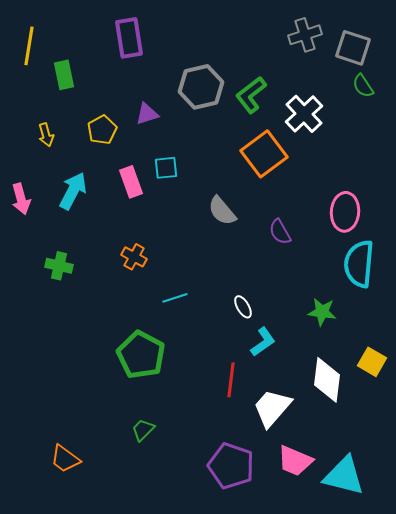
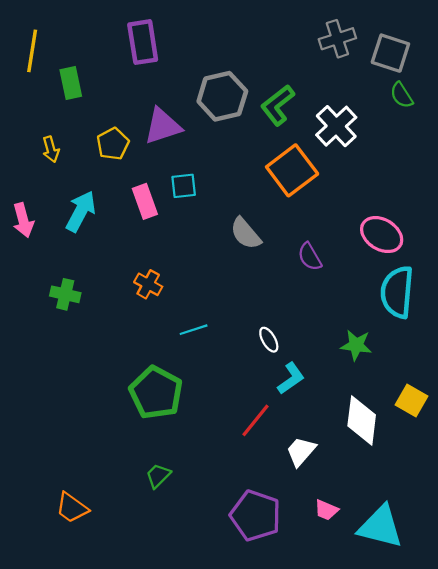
purple triangle: (147, 114) -> (163, 126), size x1.5
pink ellipse: (345, 212) -> (382, 235), turned -63
red line: (231, 380) -> (256, 420), turned 32
white trapezoid: (272, 408) -> (301, 451), size x0.7
pink trapezoid: (295, 461) -> (326, 510), size x0.6

